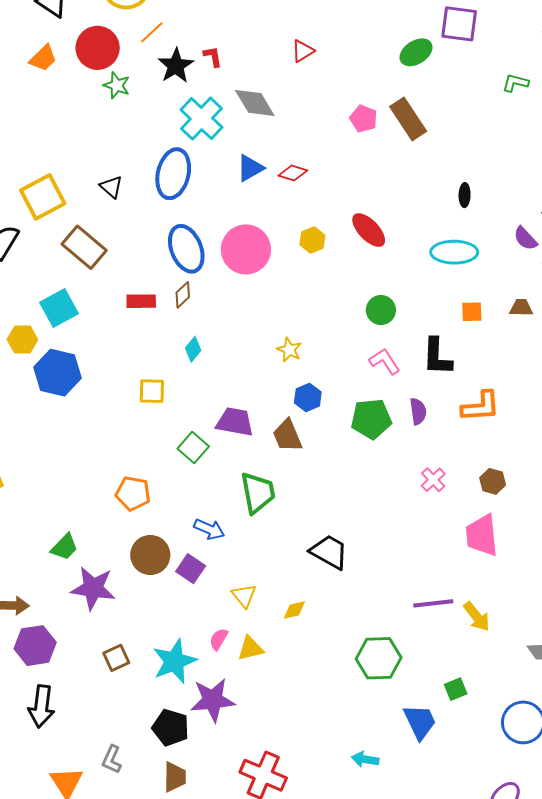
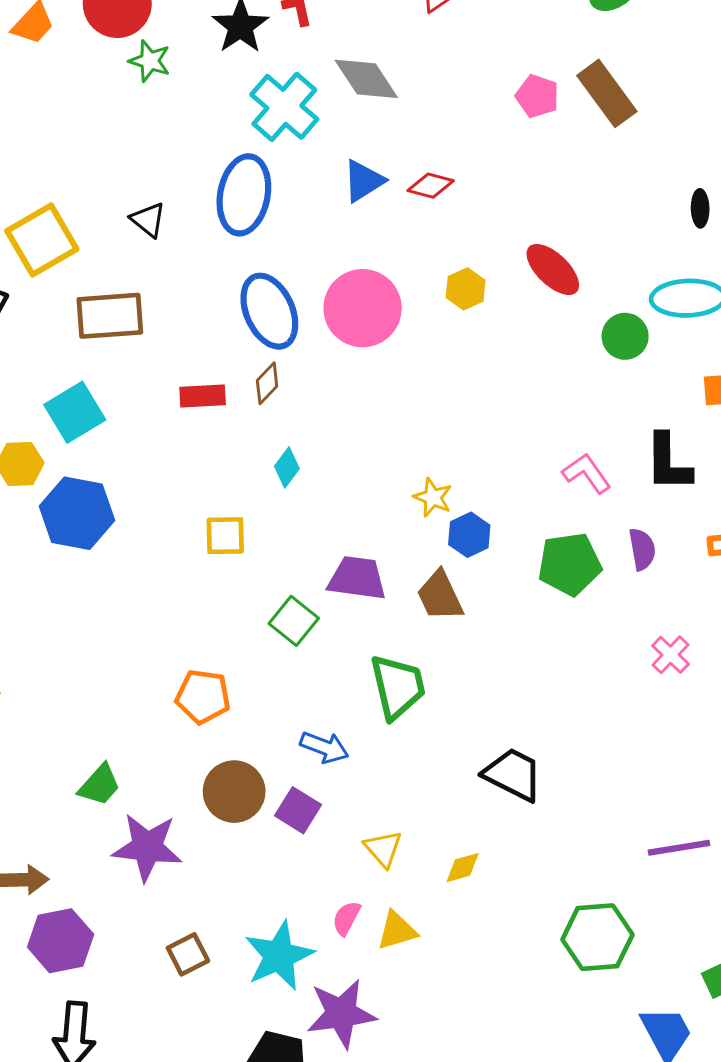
brown rectangle: (84, 247) -> (110, 316), turned -42
green circle: (381, 310) -> (625, 336), moved
yellow star: (289, 350) -> (433, 497), moved

